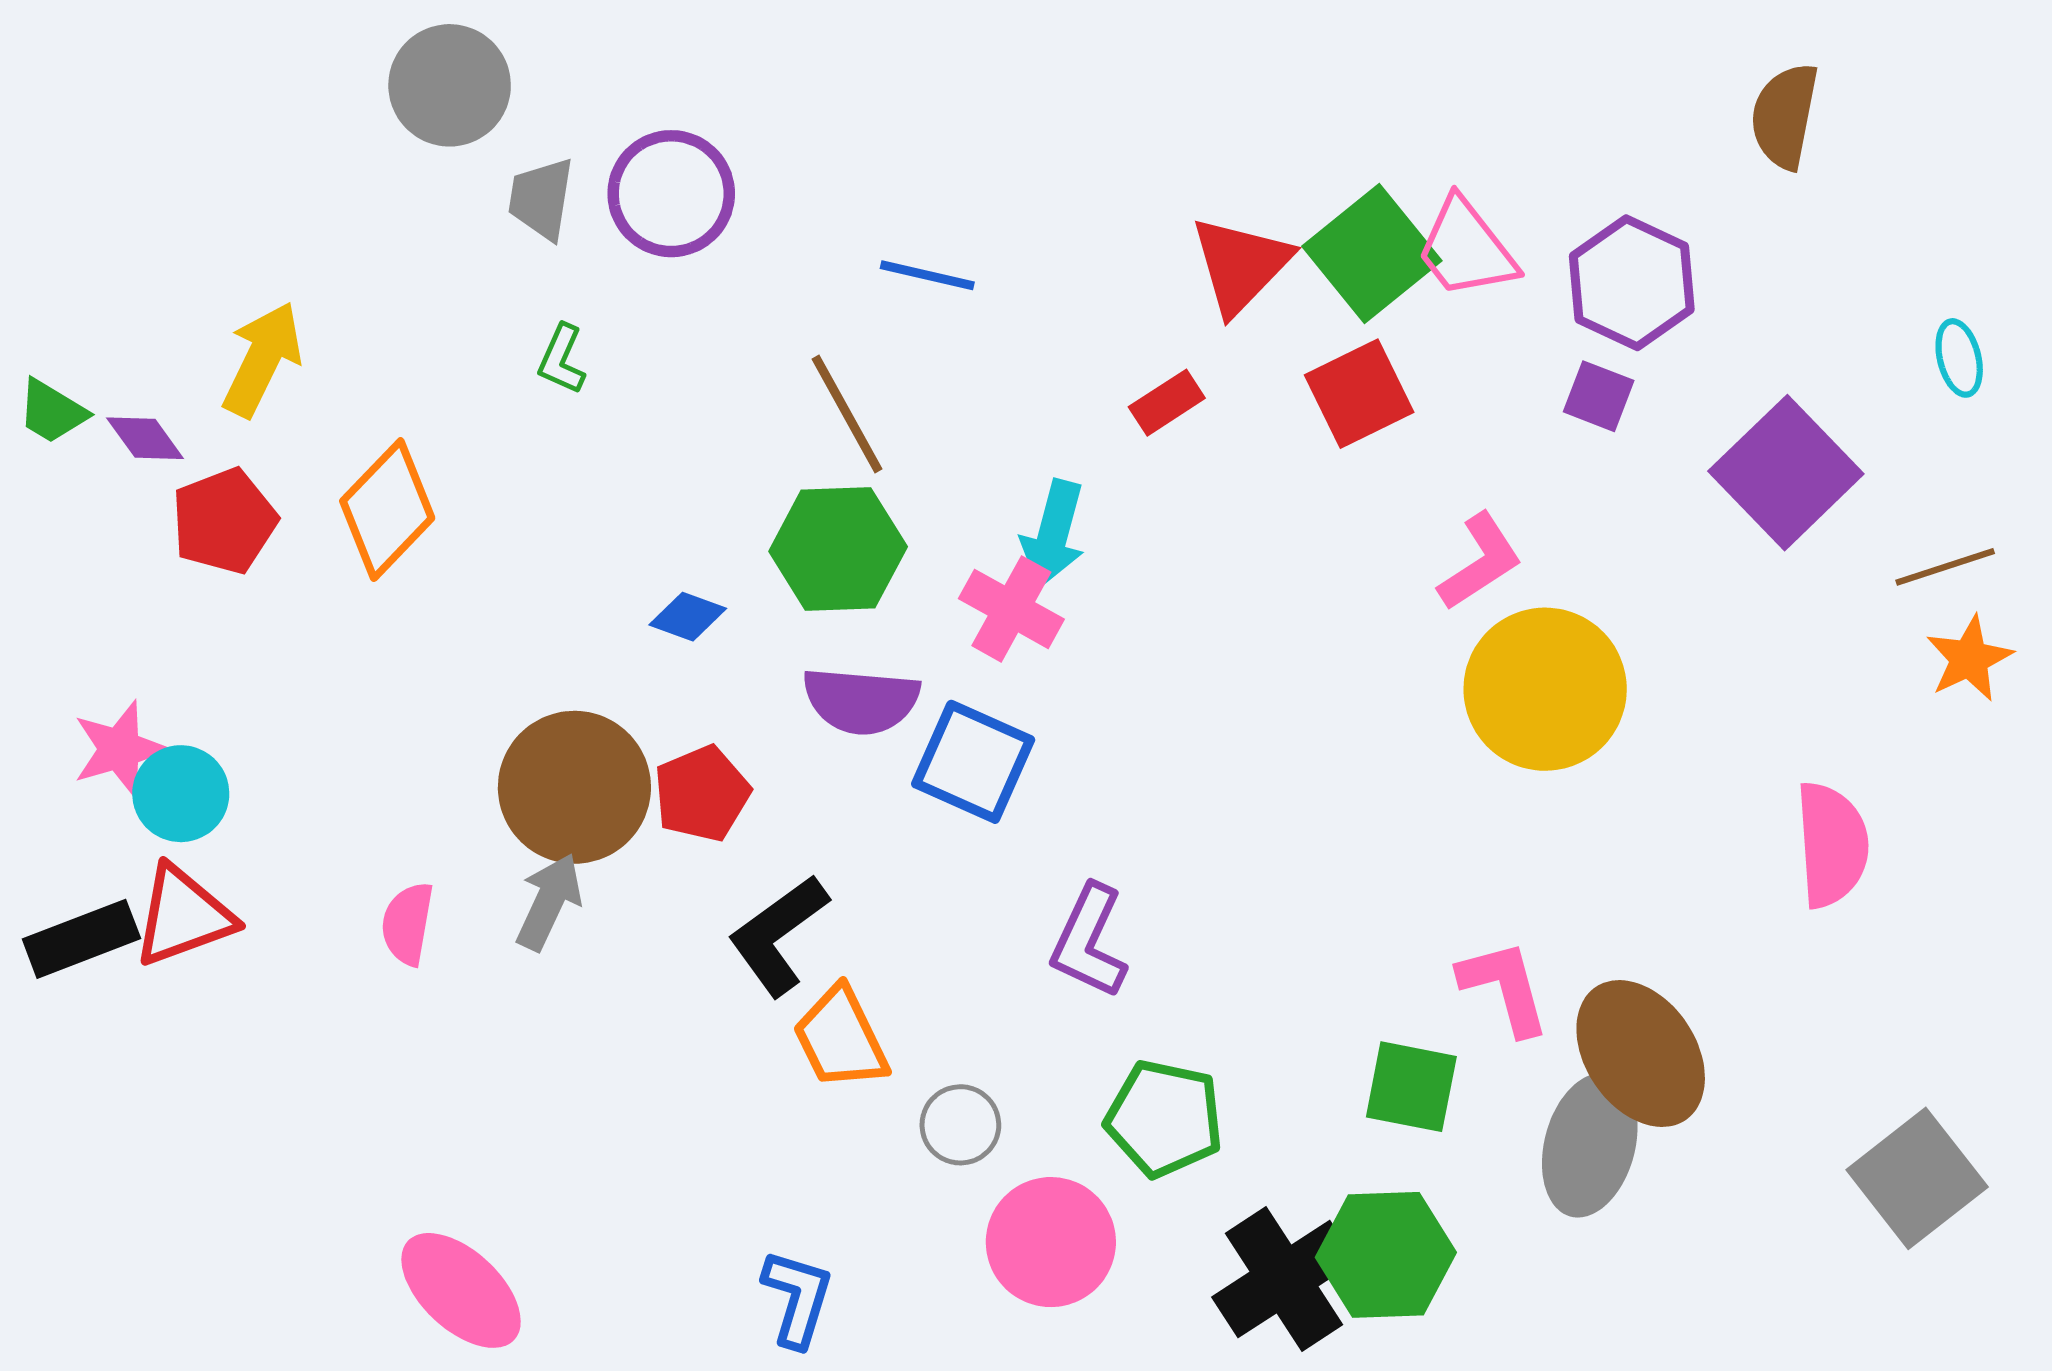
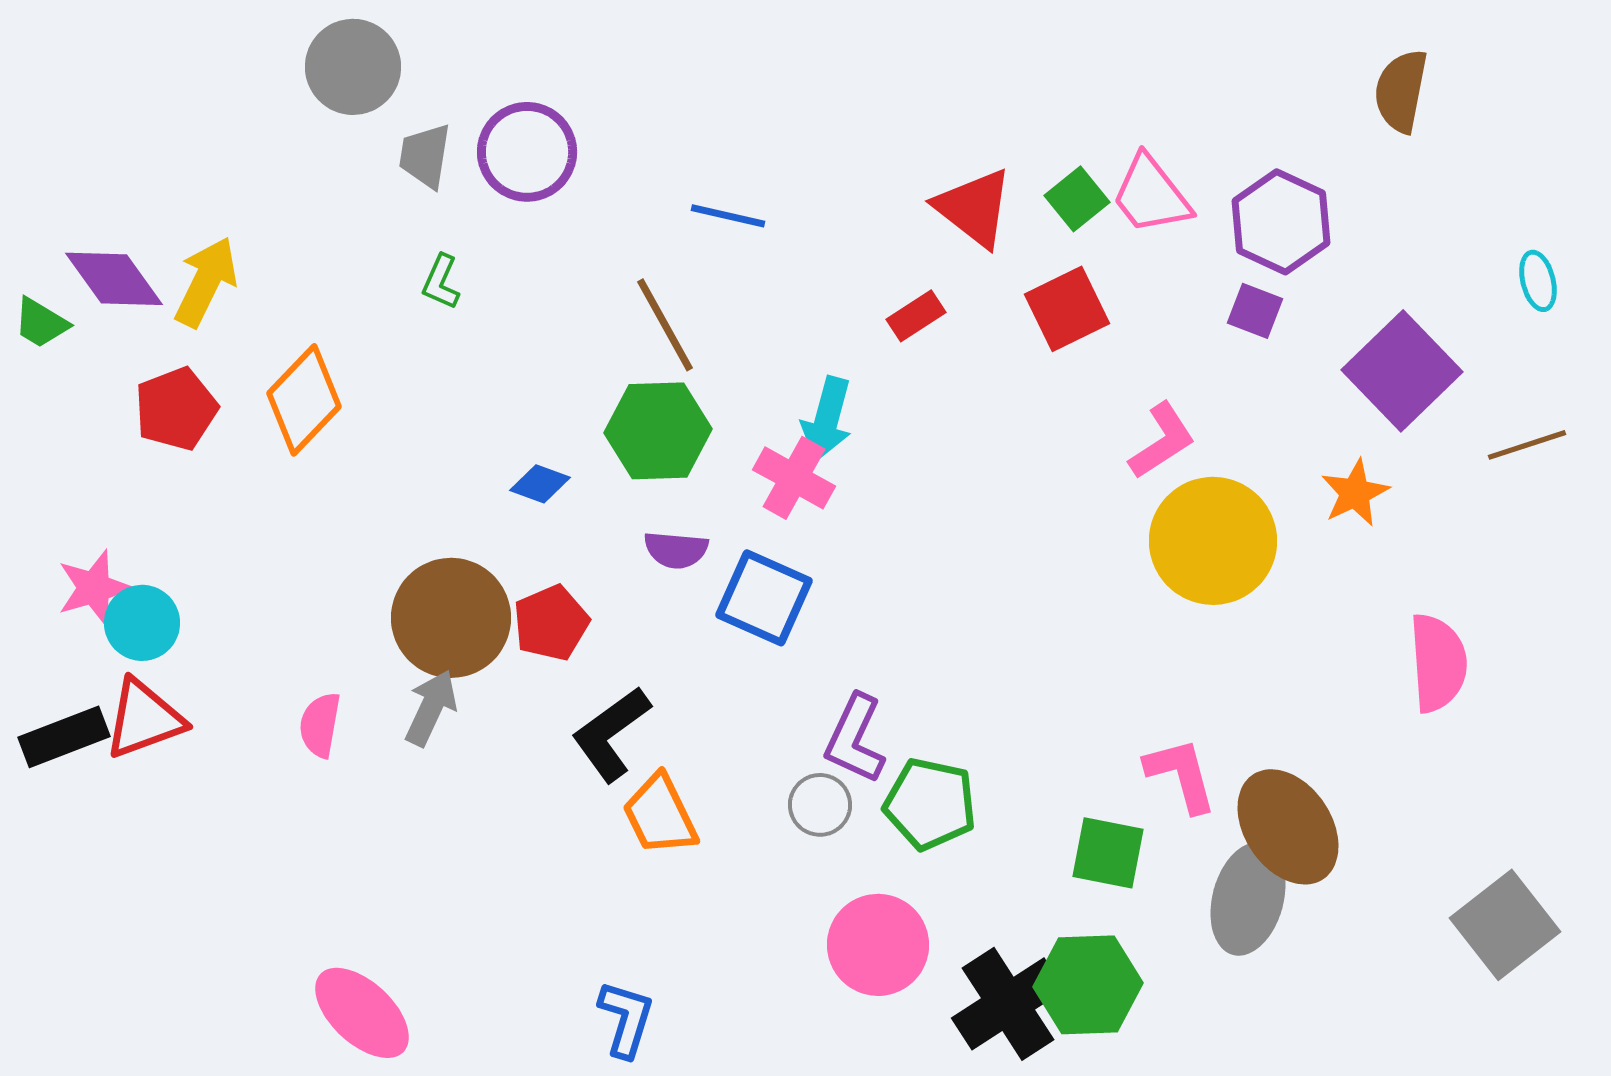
green square: (1372, 254) -> (1077, 199), size x0.6
red triangle: (1241, 265) -> (974, 208), turned -36
purple diamond: (145, 438) -> (114, 279), moved, size x1.6
orange star: (1969, 659) -> (1355, 493), moved
purple semicircle: (861, 701) -> (676, 550), size x0.7
green pentagon: (1164, 1118) -> (930, 804), moved
gray circle: (960, 1125) -> (820, 805), moved
pink circle: (1051, 1242) -> (878, 945), moved

